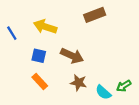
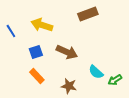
blue square: (39, 56) -> (36, 52), turned -32
brown star: (79, 83) -> (69, 86), moved
cyan semicircle: (103, 92) -> (96, 72), moved

